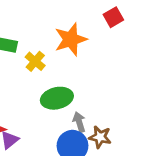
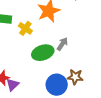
gray arrow: (79, 122) -> (62, 44), moved, turned 56

